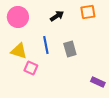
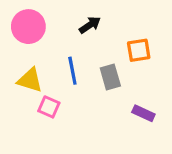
orange square: (88, 12) -> (139, 50), moved
purple rectangle: (98, 82) -> (143, 113), moved

